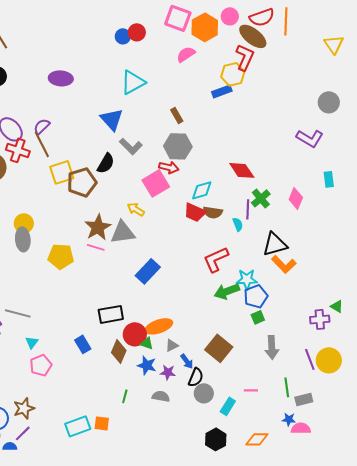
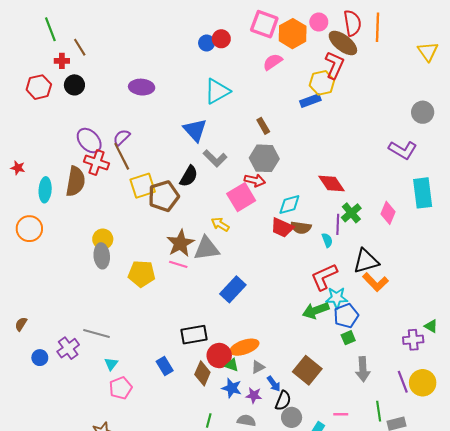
red semicircle: (262, 17) -> (352, 23), turned -80
cyan rectangle: (329, 179) -> (423, 193), size x1.8
red L-shape: (216, 259) -> (324, 277), moved

